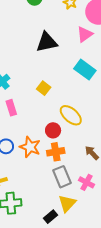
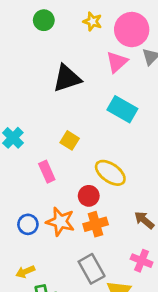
pink rectangle: (11, 108) -> (47, 172), moved
gray rectangle: (62, 177) -> (92, 269), moved

